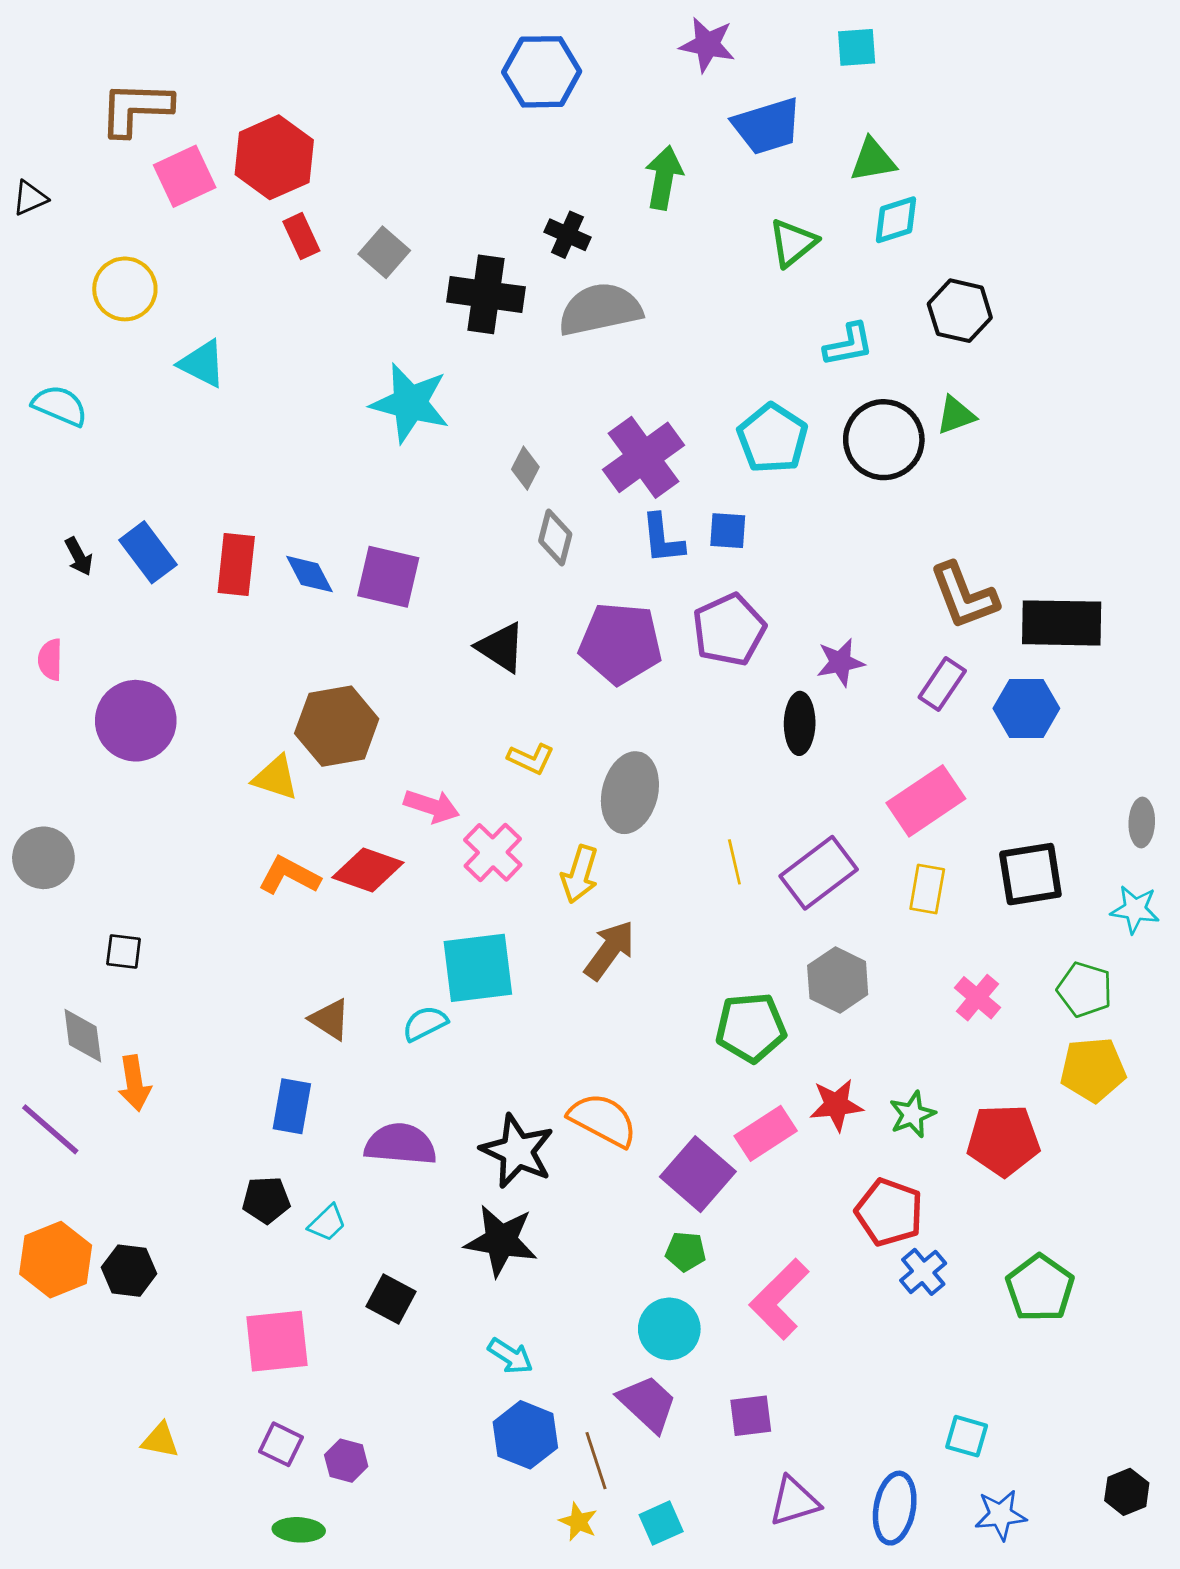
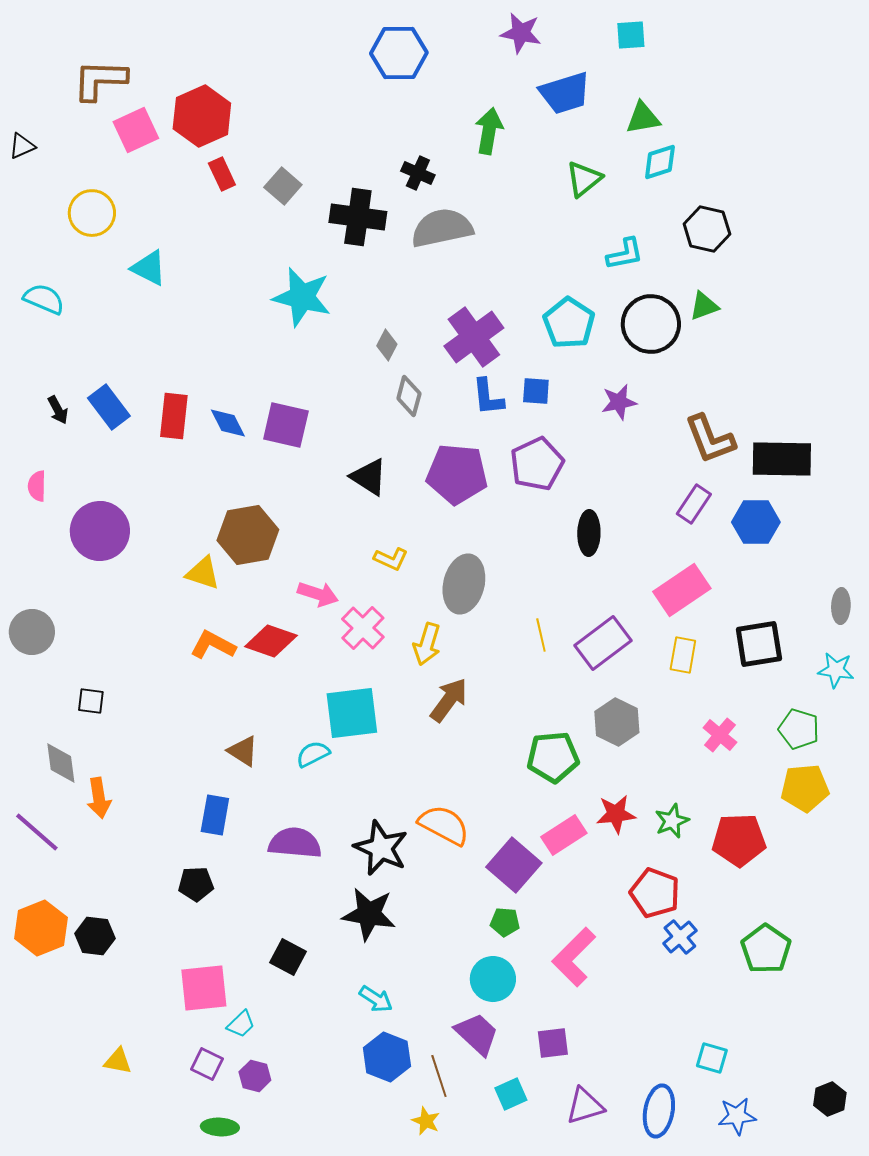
purple star: (840, 662) -> (619, 402), moved
cyan trapezoid: (327, 1223) -> (241, 1024), moved
cyan square: (661, 1523) -> (511, 1094), moved

